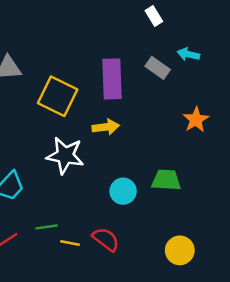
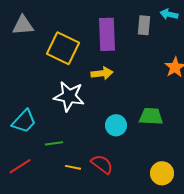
gray rectangle: (158, 68) -> (144, 25), turned 60
green line: (47, 227) -> (54, 143), moved

